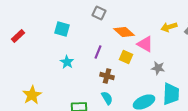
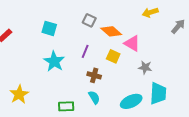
gray square: (99, 13) -> (89, 20), moved
yellow arrow: (169, 27) -> (150, 12), moved
cyan star: (67, 62) -> (54, 61), size x1.5

